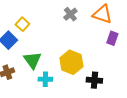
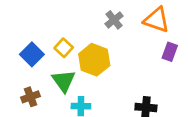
yellow square: (22, 24) -> (64, 48), moved
yellow hexagon: (71, 62) -> (94, 60), moved

